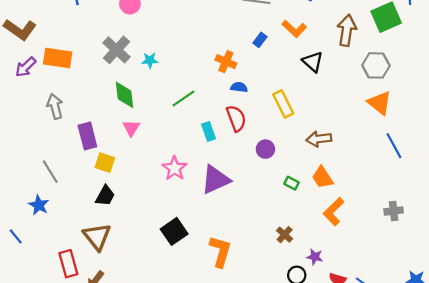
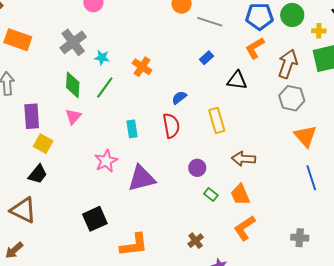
orange L-shape: (294, 29) -> (255, 48), moved, turned 95
orange cross: (226, 62) -> (142, 67), moved
black triangle: (313, 62) -> (237, 80), moved, turned -45
gray hexagon: (376, 65) -> (292, 98), moved
blue semicircle: (239, 87) -> (179, 98), turned -56
green line: (183, 99) -> (105, 88), moved, turned -30
cyan rectangle: (208, 131) -> (132, 129), moved
purple circle: (265, 149) -> (197, 168), moved
brown triangle: (97, 237) -> (23, 210), turned -36
orange L-shape: (220, 251) -> (134, 245), turned 56

